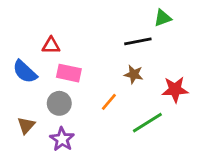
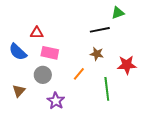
green line: (147, 123) -> (107, 89), turned -65
purple star: (62, 139) -> (56, 101), moved

